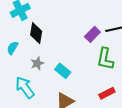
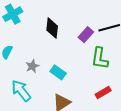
black diamond: (36, 33) -> (52, 28), moved

